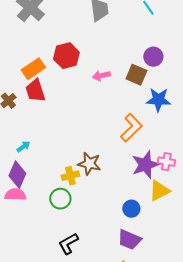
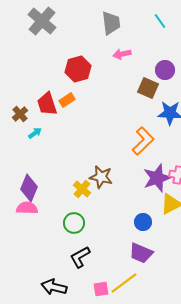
orange rectangle: (33, 69) -> (67, 100), moved, size x0.7
pink arrow: (101, 76) -> (122, 54), moved
cyan arrow: (23, 147) -> (35, 133), moved
yellow cross: (70, 176) -> (82, 189), turned -36
green circle: (60, 199) -> (74, 223), moved

